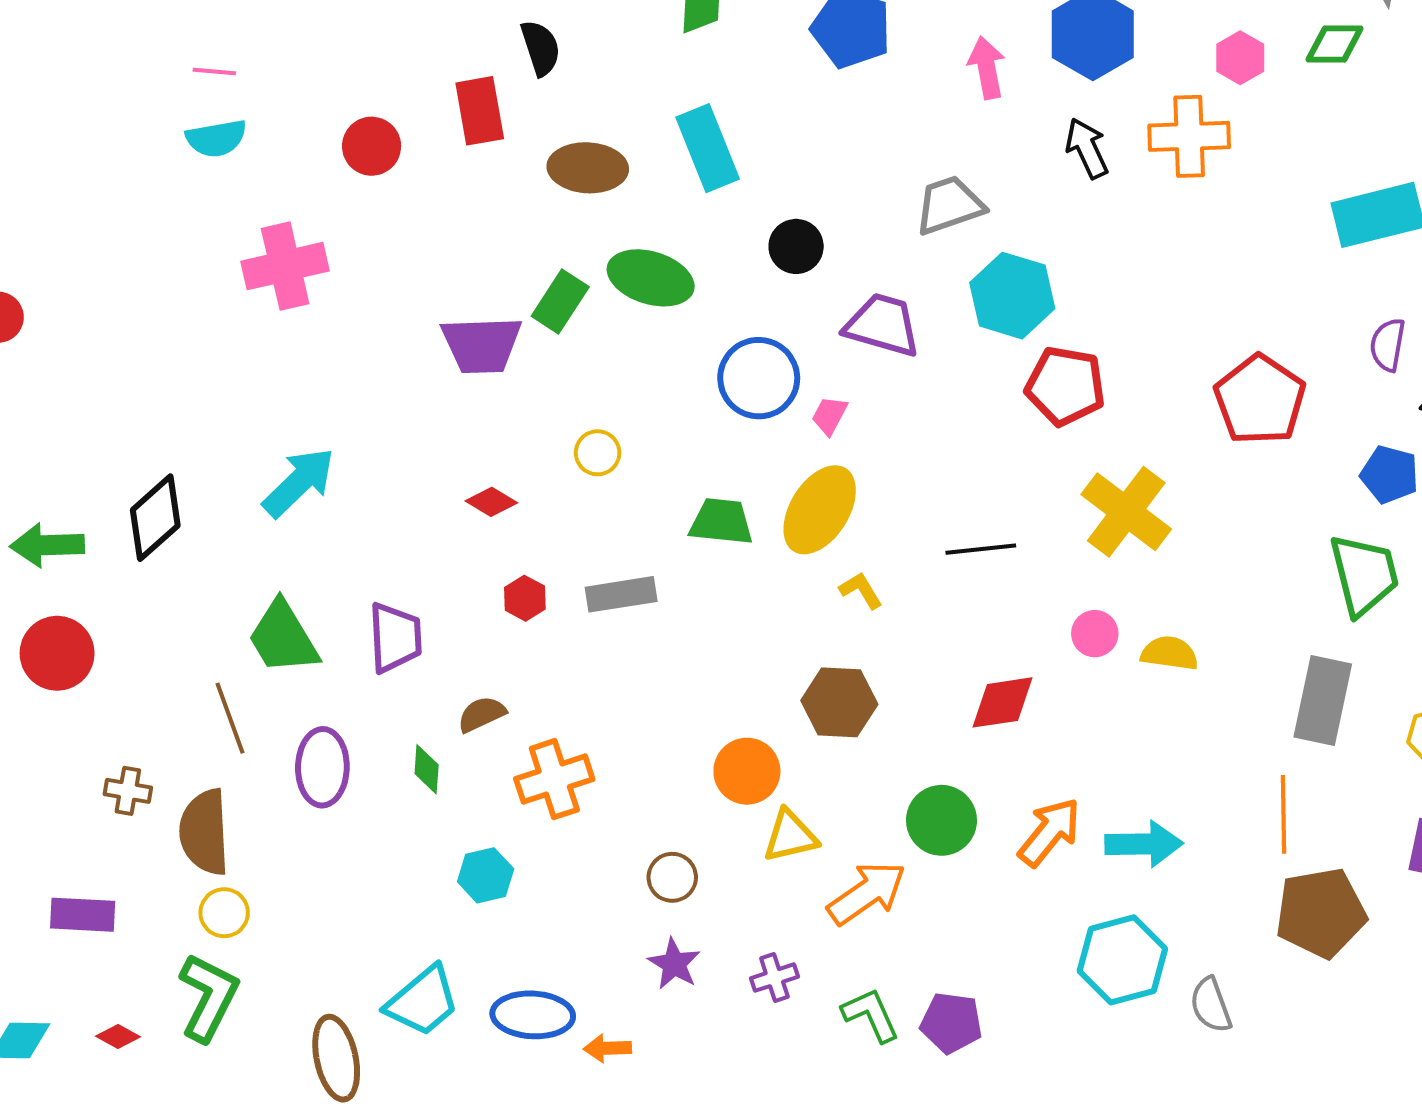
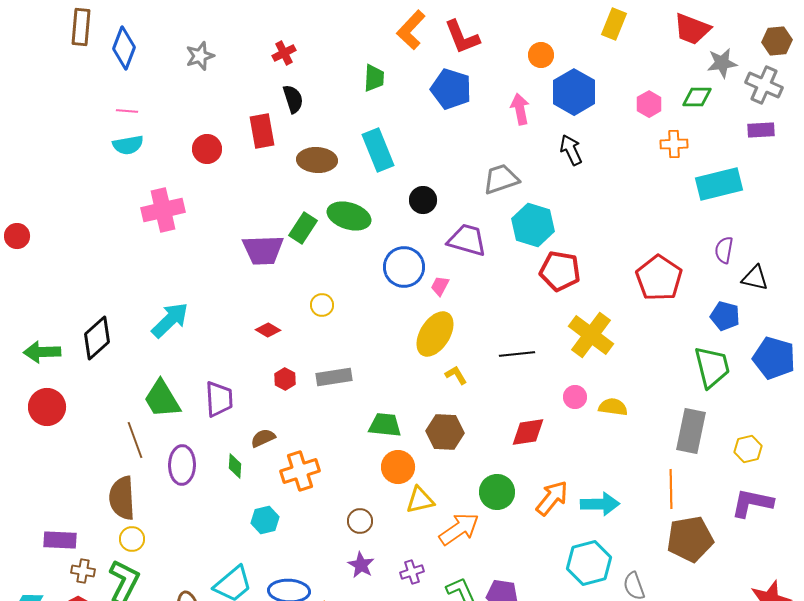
orange cross: (1189, 136) -> (674, 144), moved, size x0.7
green trapezoid: (721, 522) -> (385, 425), moved
brown cross: (128, 791) -> (83, 571), moved

